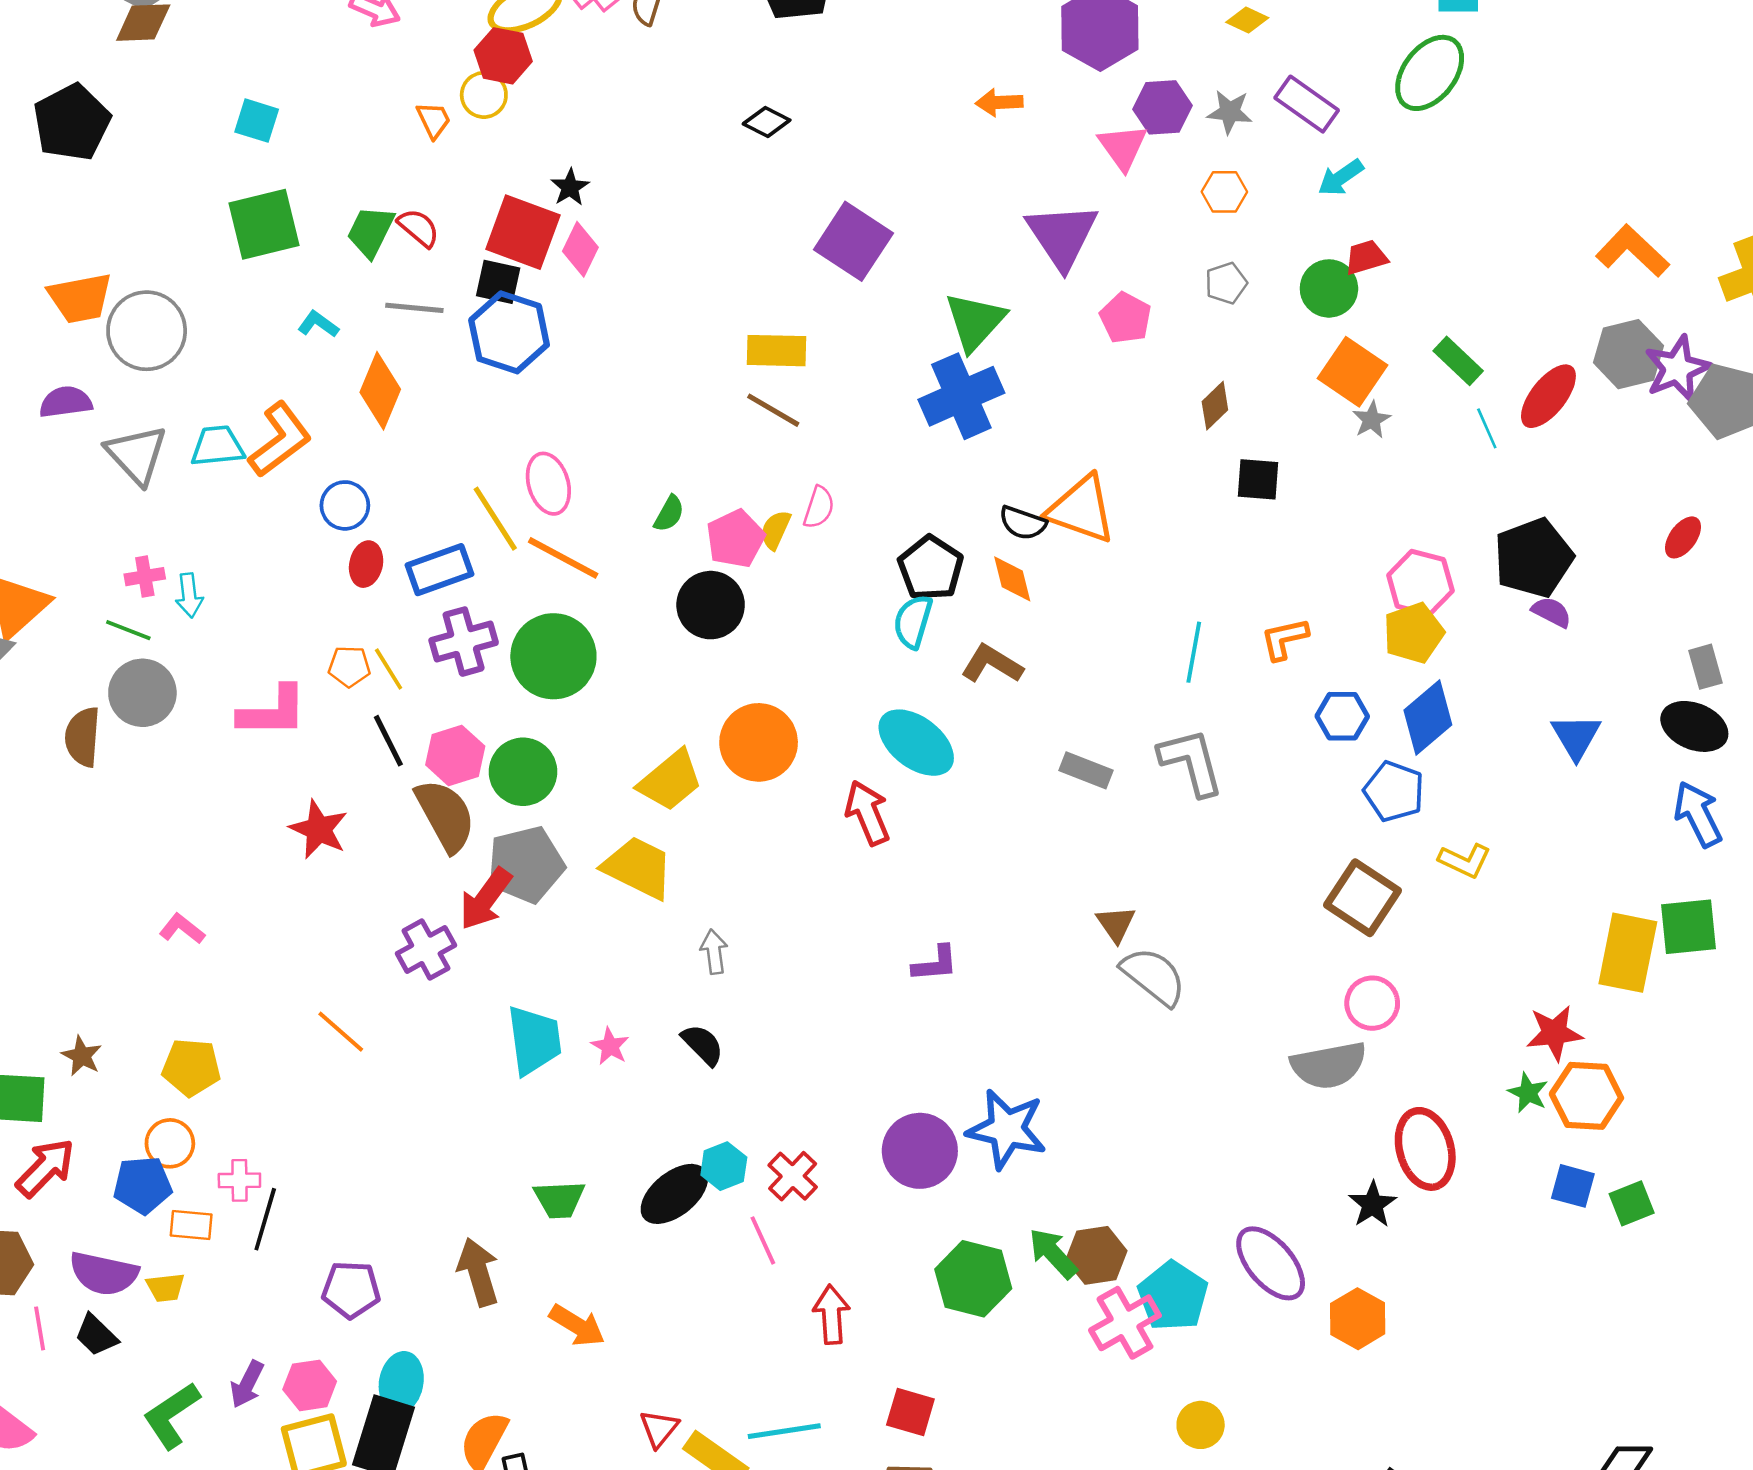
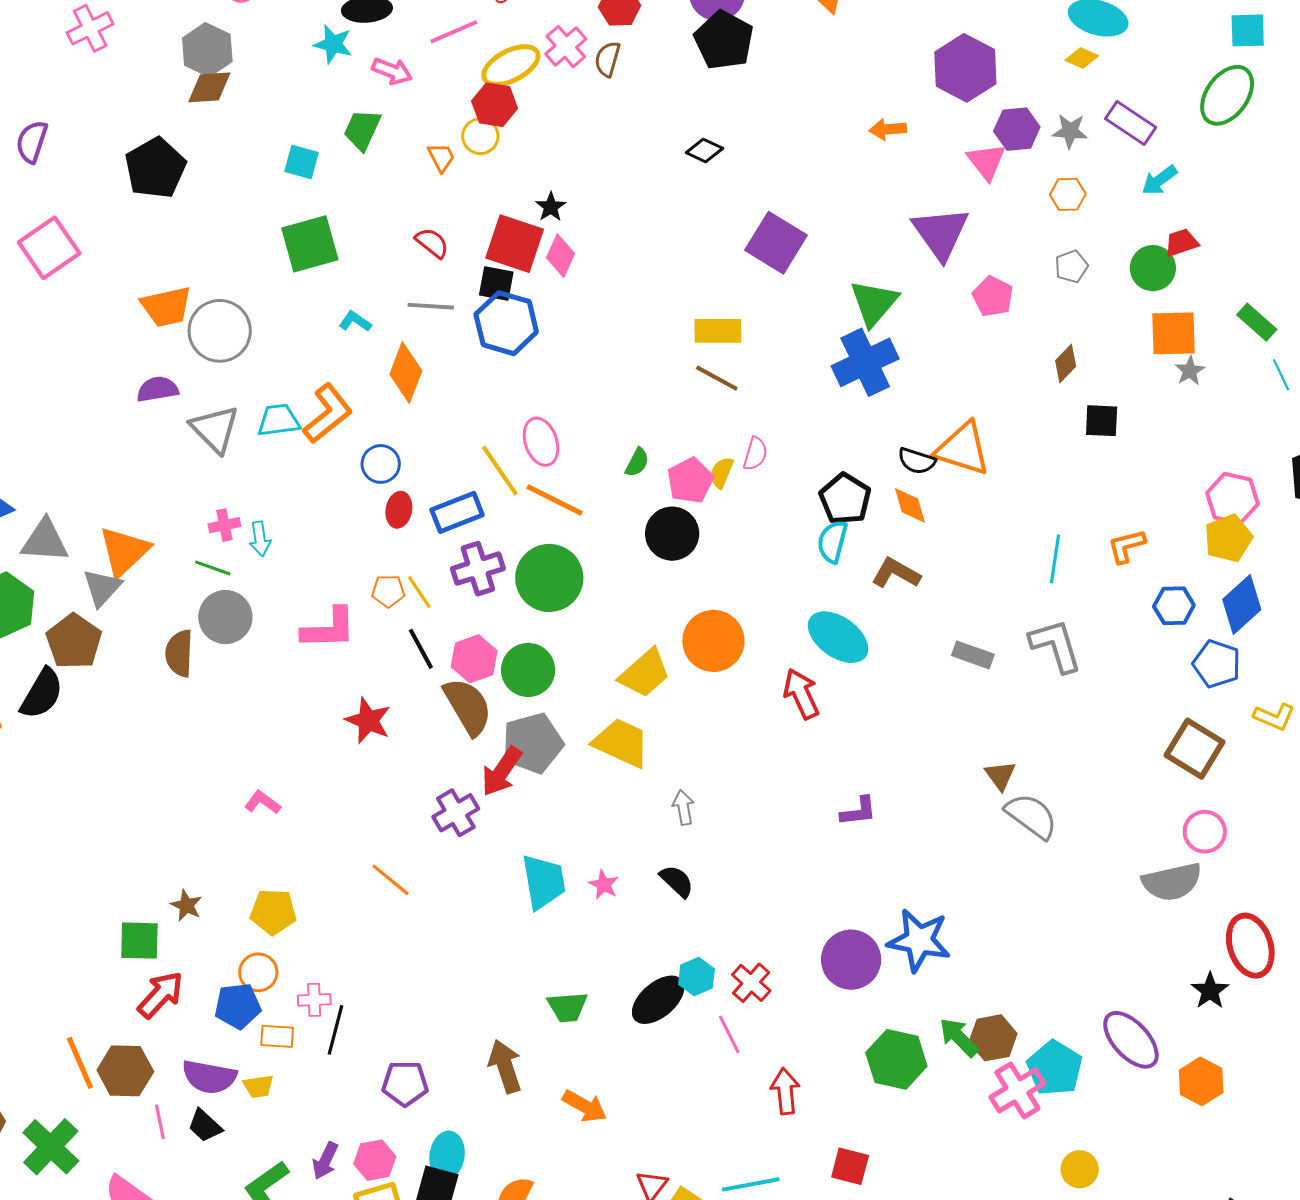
green trapezoid: (370, 231) -> (362, 130), moved
orange square: (1352, 372) -> (1174, 333), turned -34

